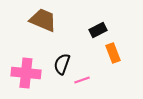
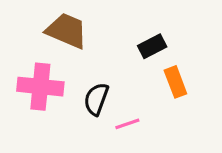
pink cross: (26, 73) -> (40, 87), moved

